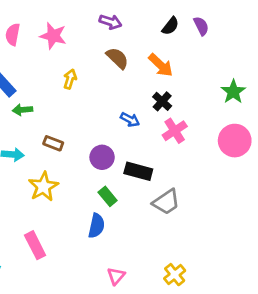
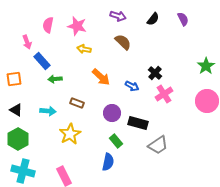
black semicircle: (170, 26) -> (153, 19), moved
orange arrow: (161, 65) -> (101, 77), moved
yellow arrow: (70, 79) -> (84, 49), moved, turned -96

